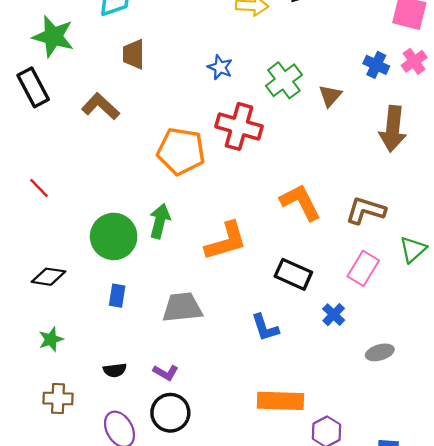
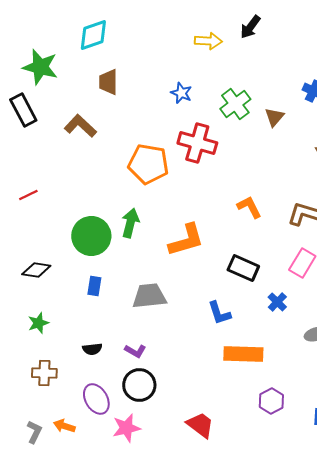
red line: (39, 188) -> (28, 195), turned -72
orange L-shape: (301, 202) -> (249, 207), size x0.7
orange rectangle: (280, 401) -> (243, 354), moved

